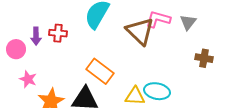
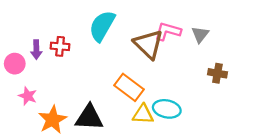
orange rectangle: (100, 71) -> (129, 87), moved

